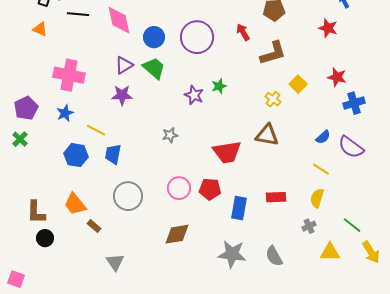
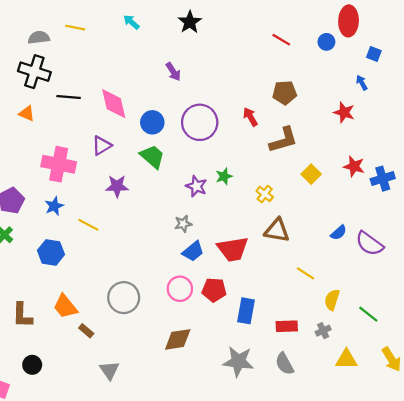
purple triangle: (124, 65) -> (102, 145), moved
yellow cross: (273, 99) -> (265, 194), moved
blue cross: (354, 103) -> (383, 179), moved
gray star: (170, 135) -> (183, 224), moved
blue trapezoid: (113, 154) -> (193, 251), moved, turned -140
blue hexagon: (76, 155) -> (51, 252), moved
yellow line: (321, 169) -> (306, 273), moved
red rectangle: (276, 197) -> (287, 326), moved
green line: (352, 225) -> (368, 314), moved
black circle: (45, 238) -> (32, 365), moved

